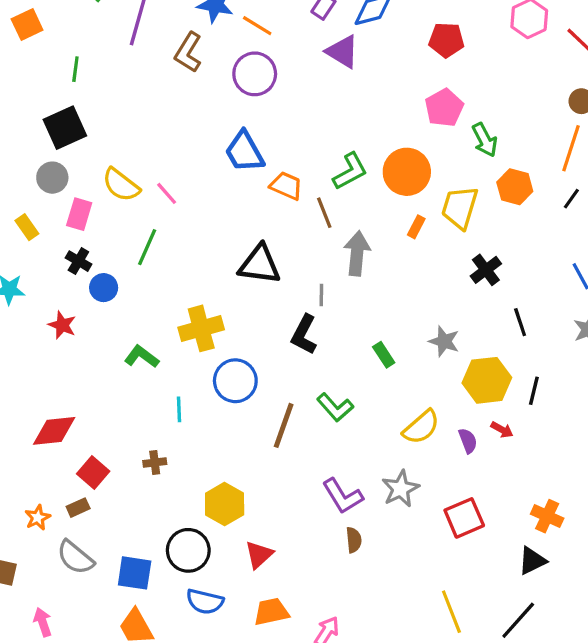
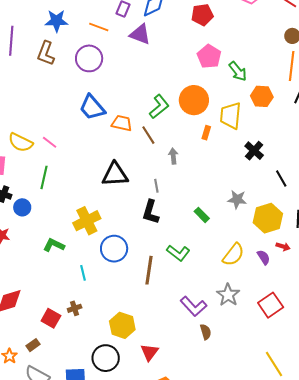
orange line: (257, 26) -> (99, 27), moved
gray arrow: (357, 253) -> (173, 156), size x0.6
red square: (93, 473) -> (51, 318), moved

